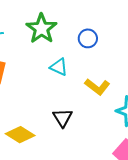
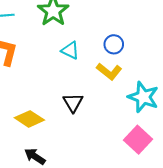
blue circle: (88, 38) -> (114, 44), moved

